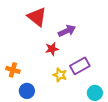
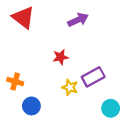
red triangle: (37, 17) -> (23, 17), moved
purple arrow: (67, 31) -> (78, 20), moved

